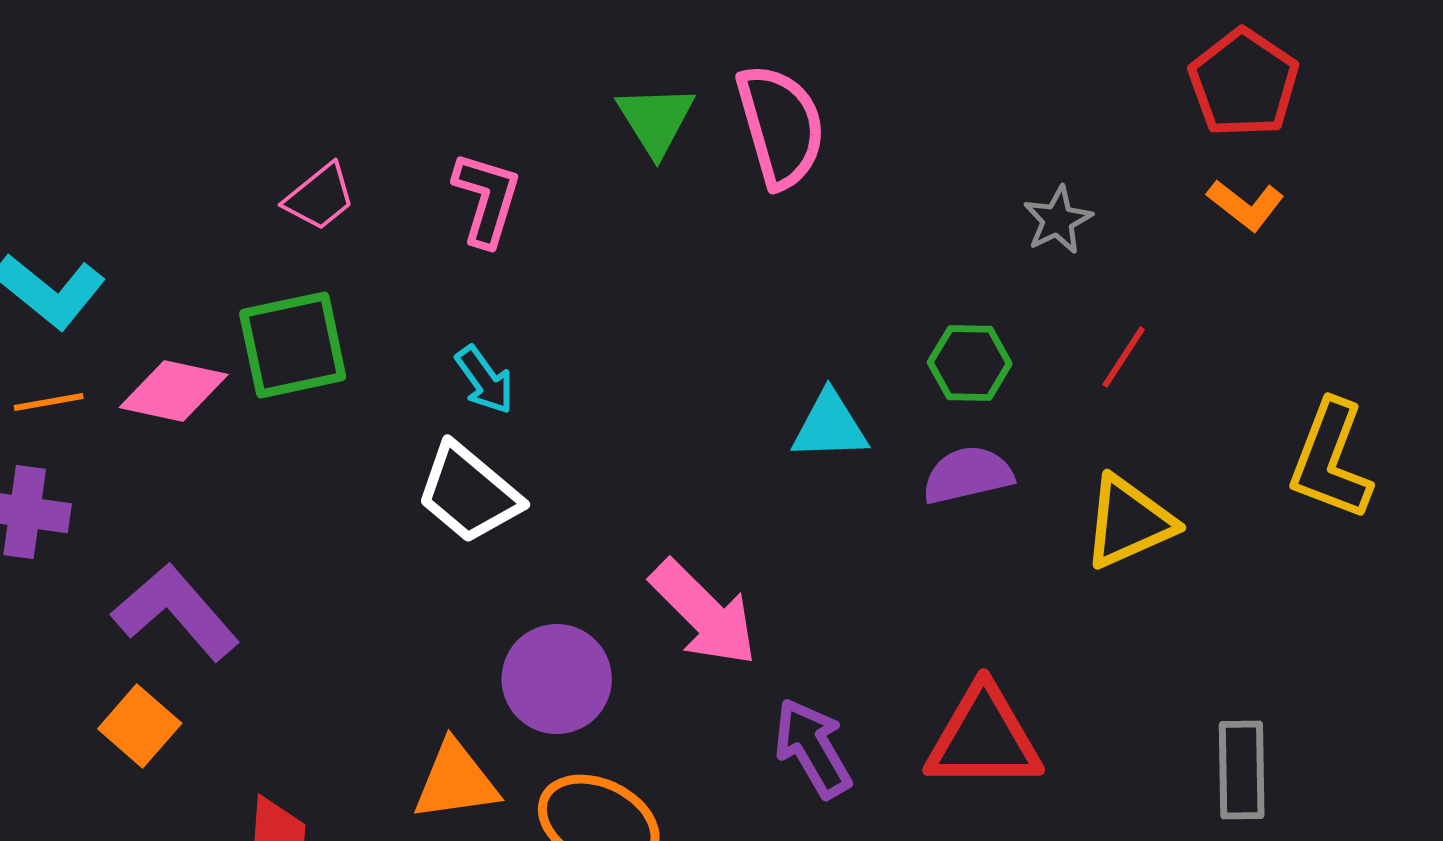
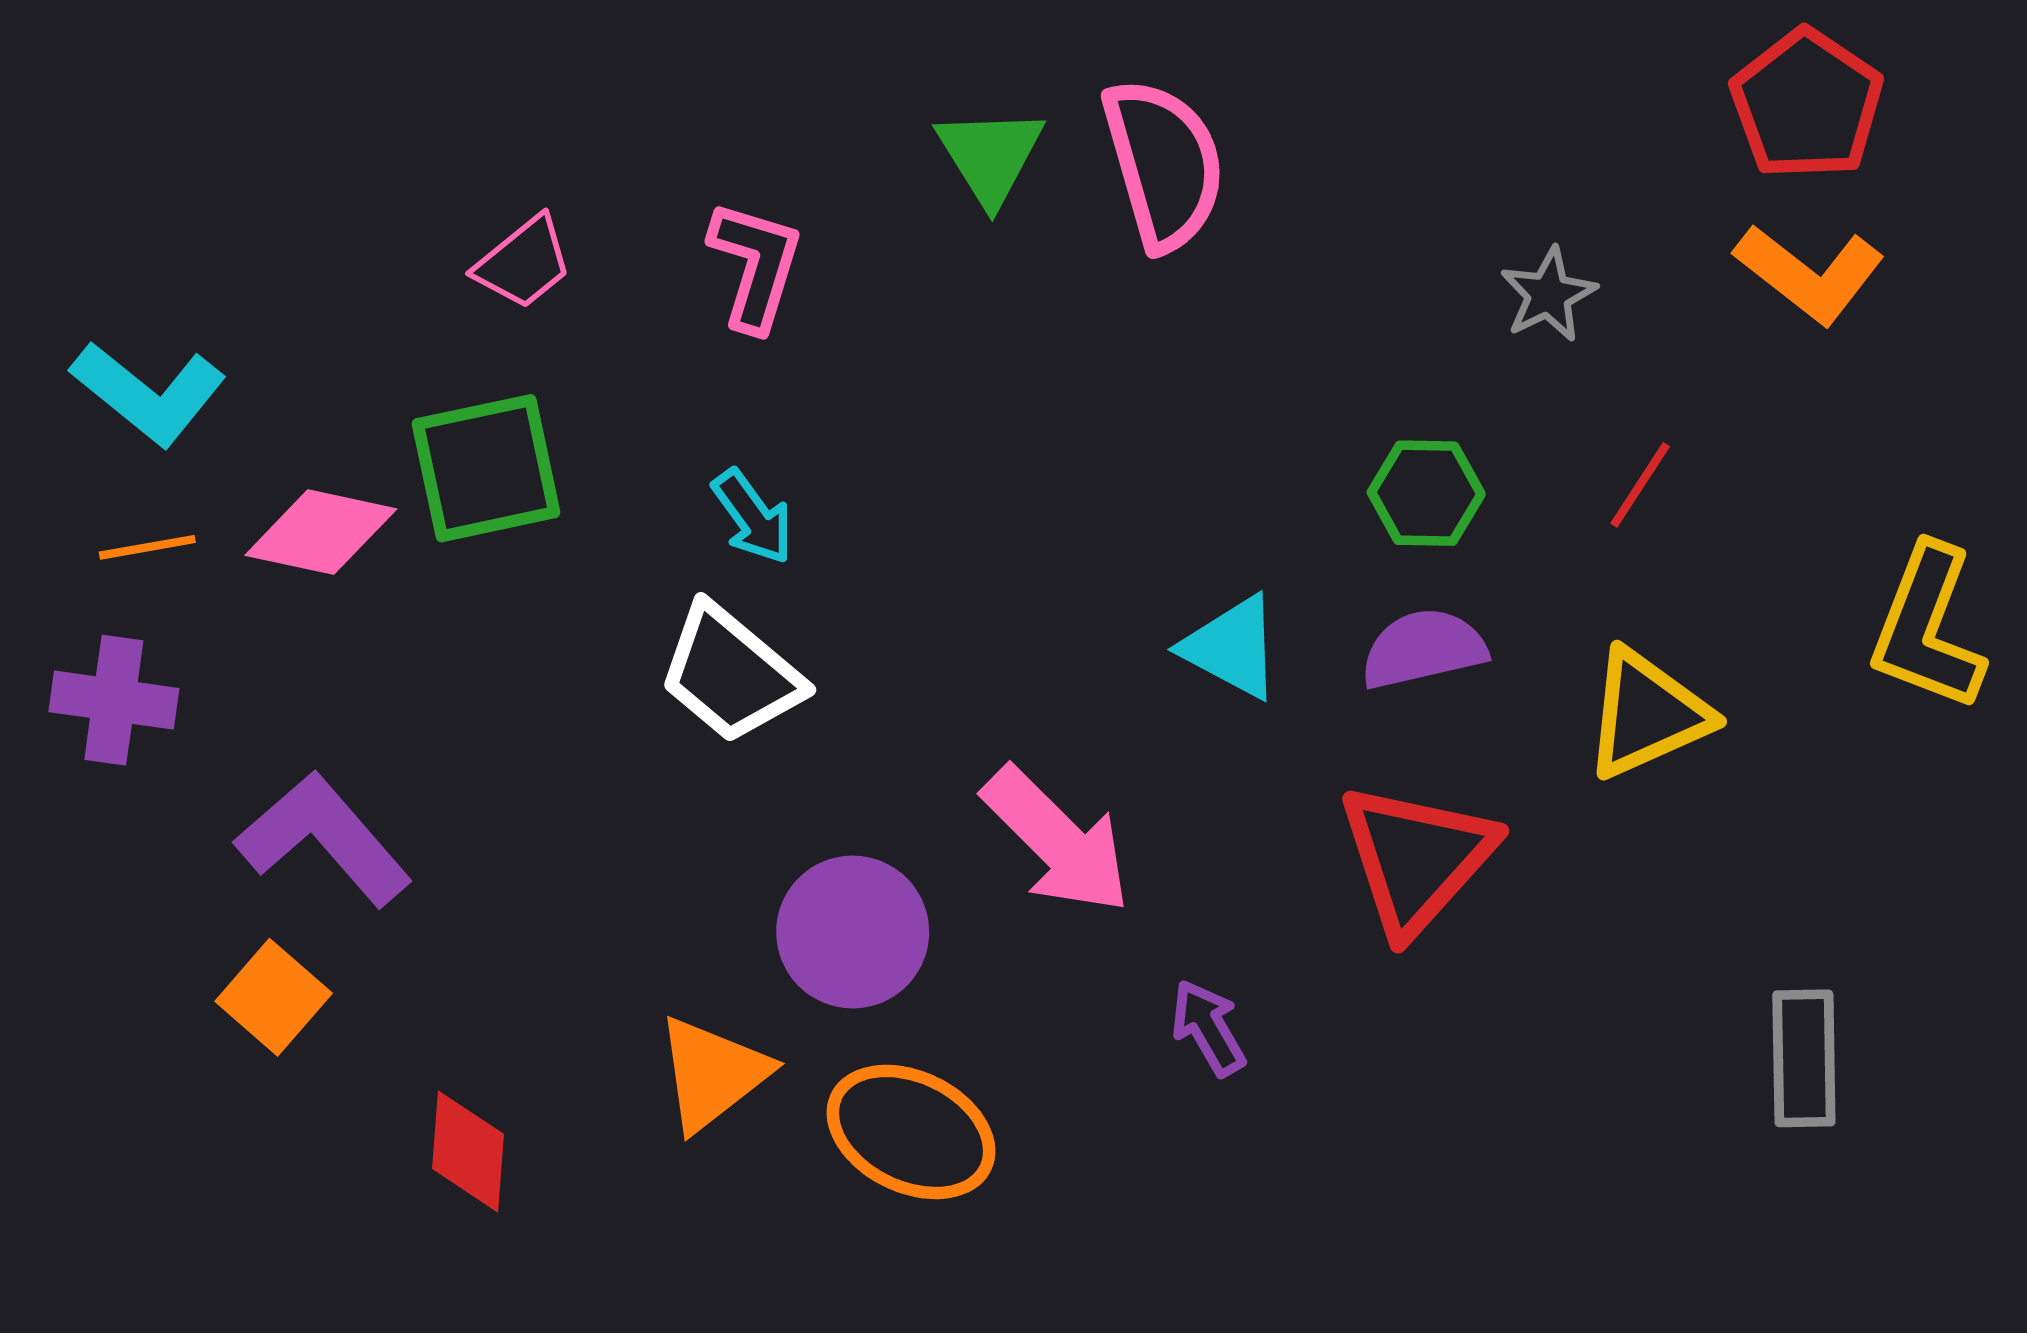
orange L-shape: (1246, 205) -> (1809, 274), size x1.4
cyan triangle: (830, 426) -> (1232, 647), moved, turned 30
red triangle: (984, 738) -> (1416, 858), moved, turned -48
purple arrow: (813, 748) -> (1208, 1028), size x0.7
orange triangle: (456, 781) -> (712, 1074), turned -30

